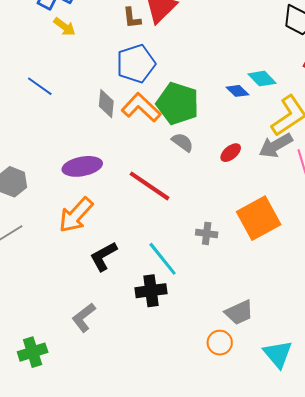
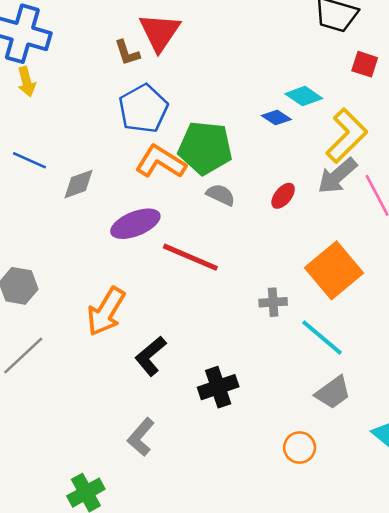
yellow arrow: (64, 27) -> (27, 82), moved, turned 50
gray diamond: (106, 104) -> (79, 184), moved, turned 76
purple ellipse: (82, 166) -> (135, 224), moved
cyan line: (163, 259) -> (322, 337), moved
orange circle: (220, 343) -> (300, 448), moved

